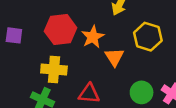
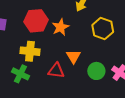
orange triangle: (114, 57) -> (73, 56), moved

